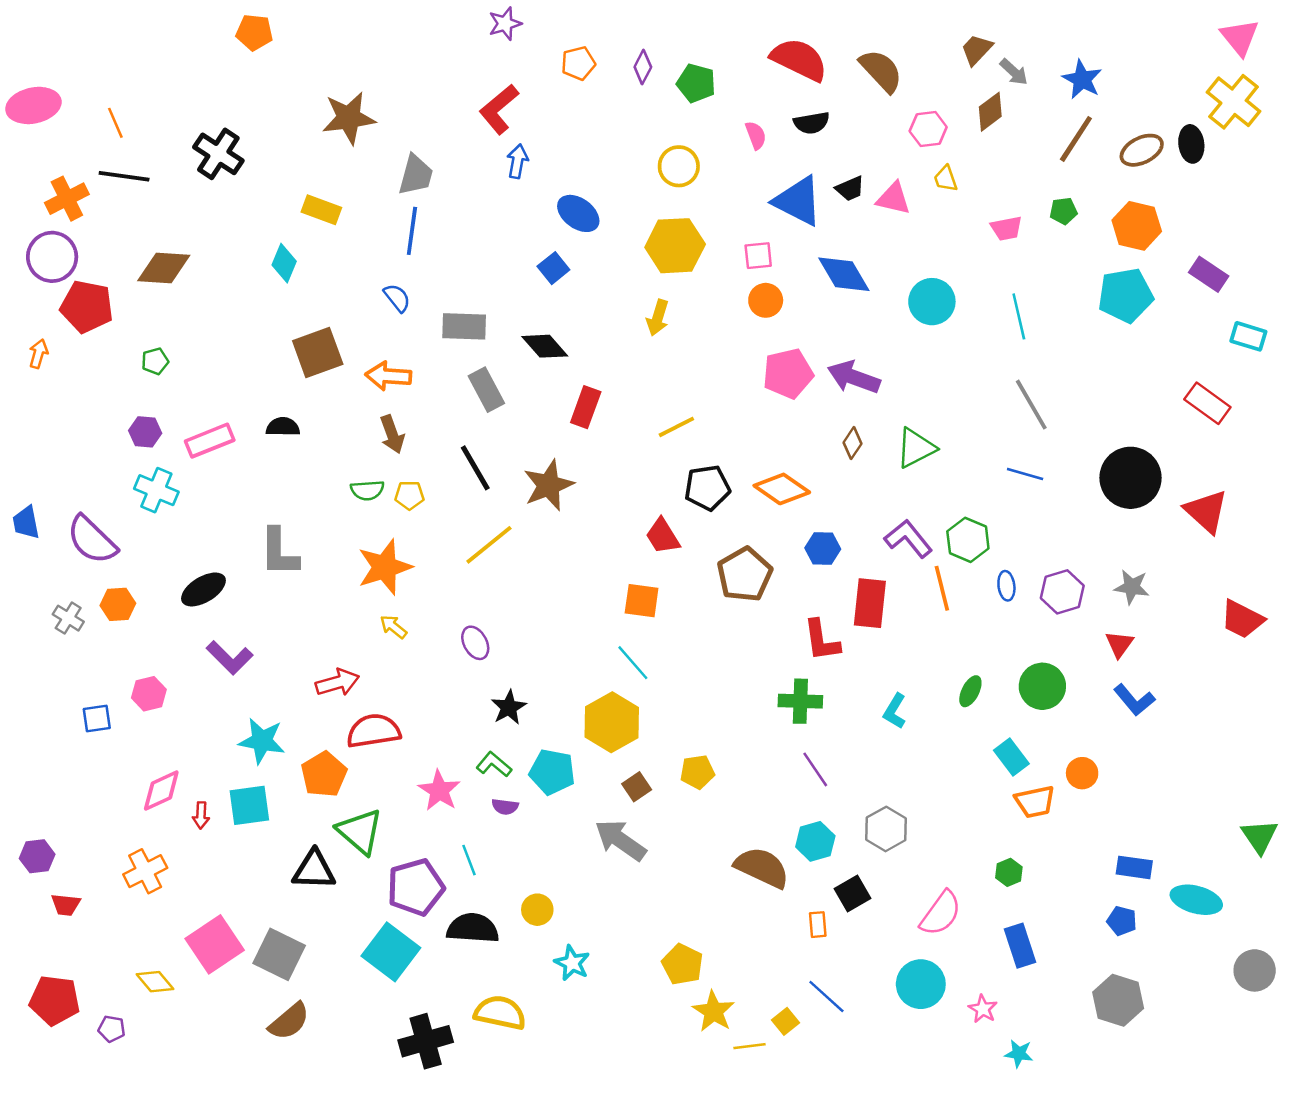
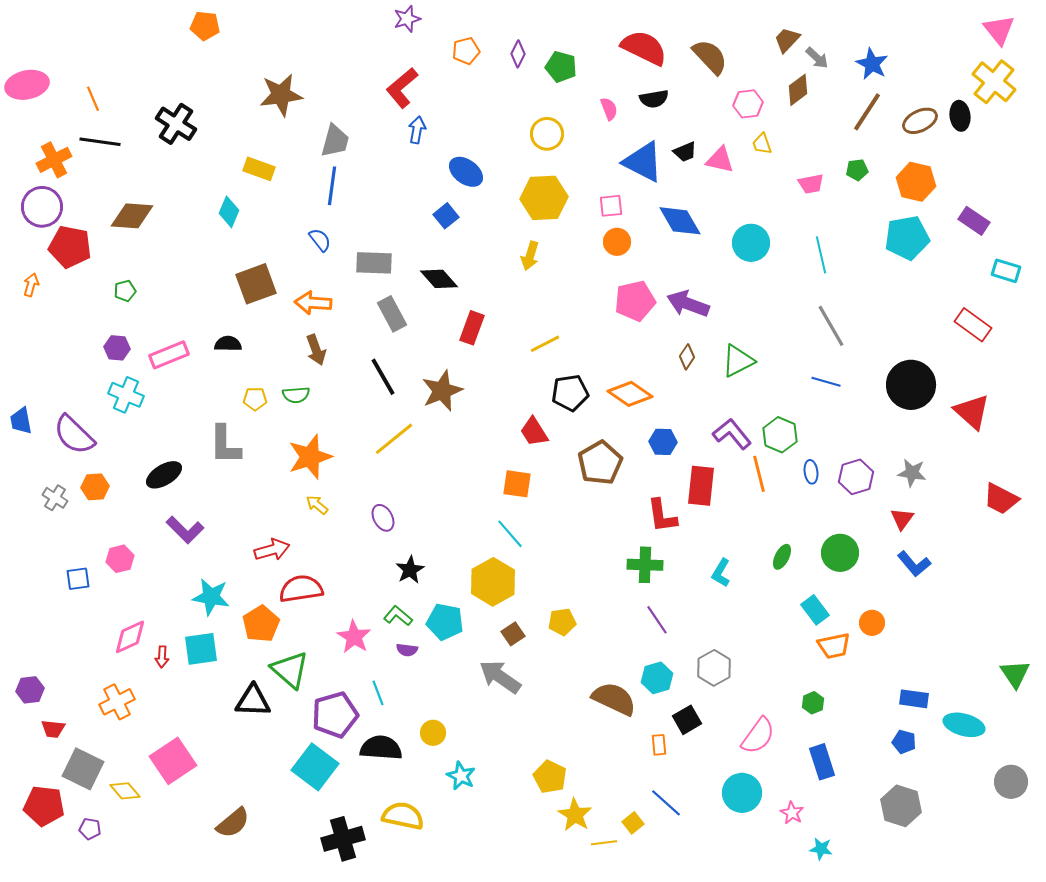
yellow pentagon: (409, 495) -> (255, 399), moved
gray square: (279, 954) -> (83, 769), moved

